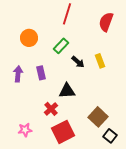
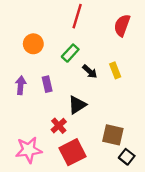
black triangle: (67, 91) -> (77, 105), turned -30
brown square: (98, 117) -> (113, 135), turned -30
pink star: (25, 130) -> (29, 150), size x1.6

